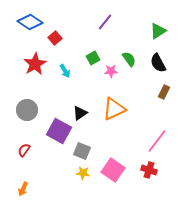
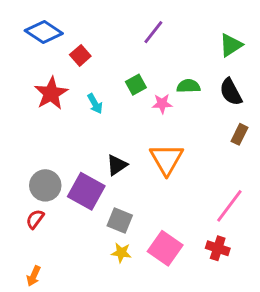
green semicircle: (129, 59) -> (188, 86), turned -56
orange triangle: (114, 109) -> (167, 159), turned -35
gray circle: (27, 110) -> (45, 185), moved

